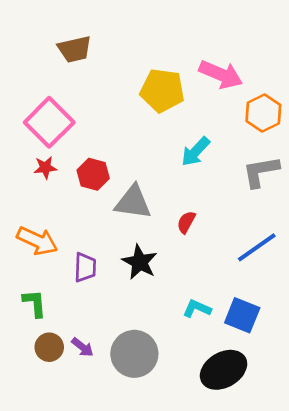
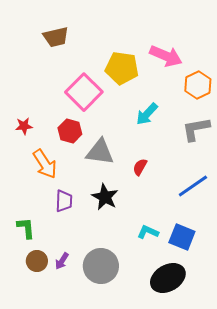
pink square: (49, 122) -> (84, 92), moved
red star: (45, 168) -> (24, 126), moved
orange arrow: (37, 241) -> (45, 164), moved, turned 32
purple arrow: (82, 347) -> (62, 261), turned 84

